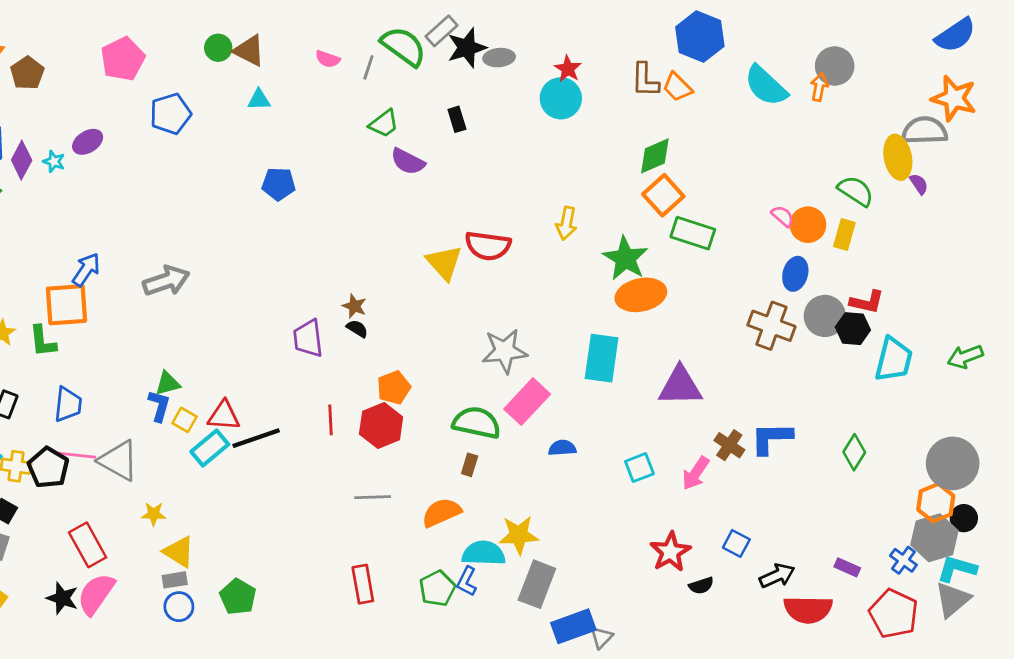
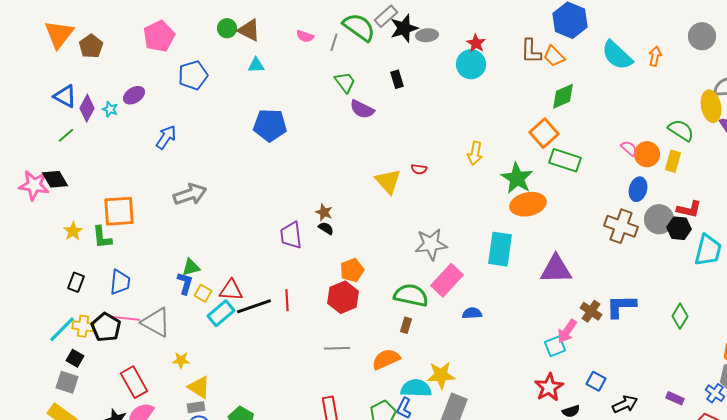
gray circle: (835, 66) -> (702, 36), moved
green trapezoid: (384, 124) -> (345, 82), turned -90
green diamond: (655, 156) -> (563, 96), moved
blue pentagon: (279, 184) -> (270, 125), size x1.4
red semicircle: (488, 246) -> (419, 169), size x0.5
blue arrow: (86, 270) -> (166, 137), moved
red line: (331, 420) -> (287, 300), moved
cyan square: (639, 468) -> (555, 346), moved

